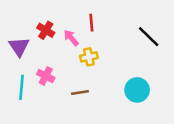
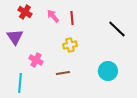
red cross: (46, 30) -> (25, 12), moved
pink arrow: (71, 38) -> (53, 16), moved
cyan line: (22, 87) -> (20, 83), moved

